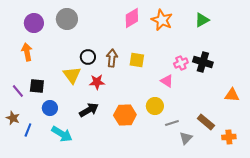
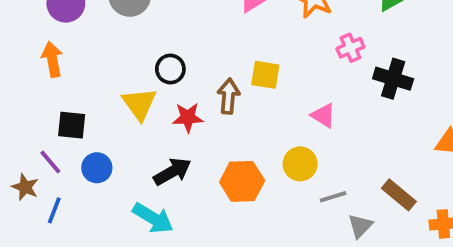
brown arrow: (112, 58) -> (228, 96), moved
pink cross: (181, 63) -> (350, 48), moved
purple line: (18, 91) -> (50, 162), moved
cyan arrow: (62, 134) -> (153, 218), moved

